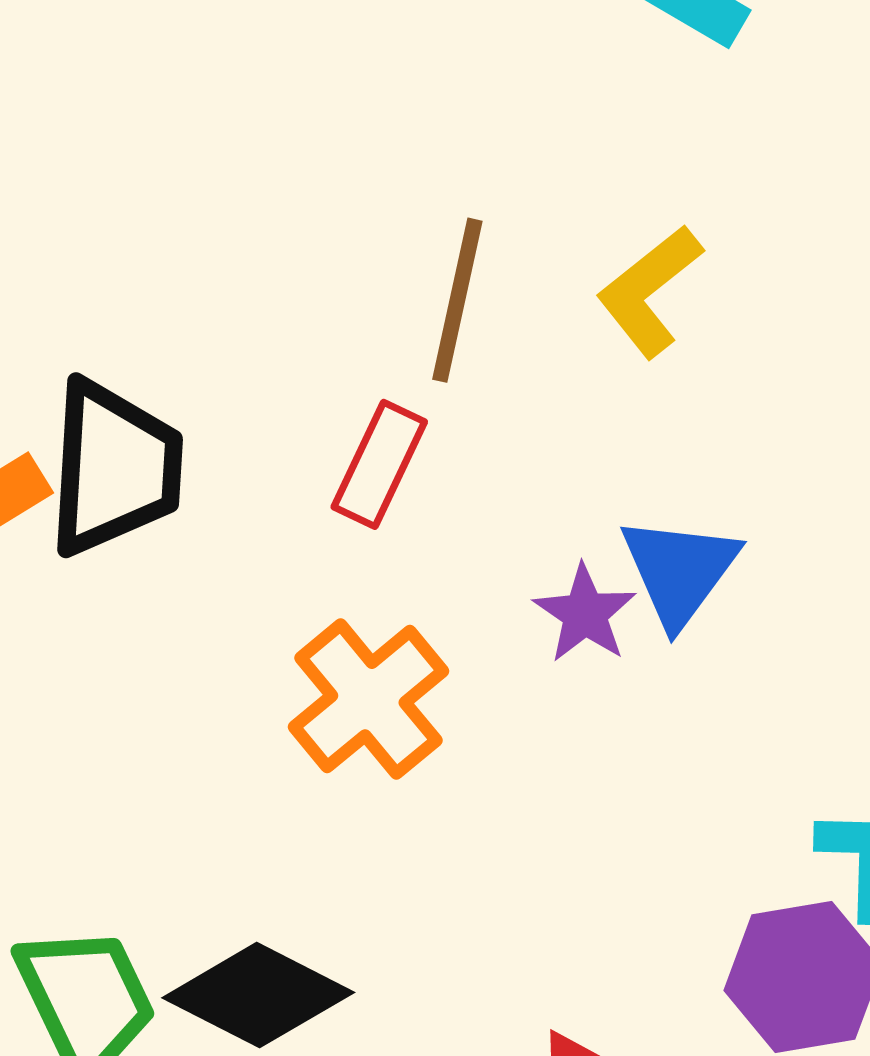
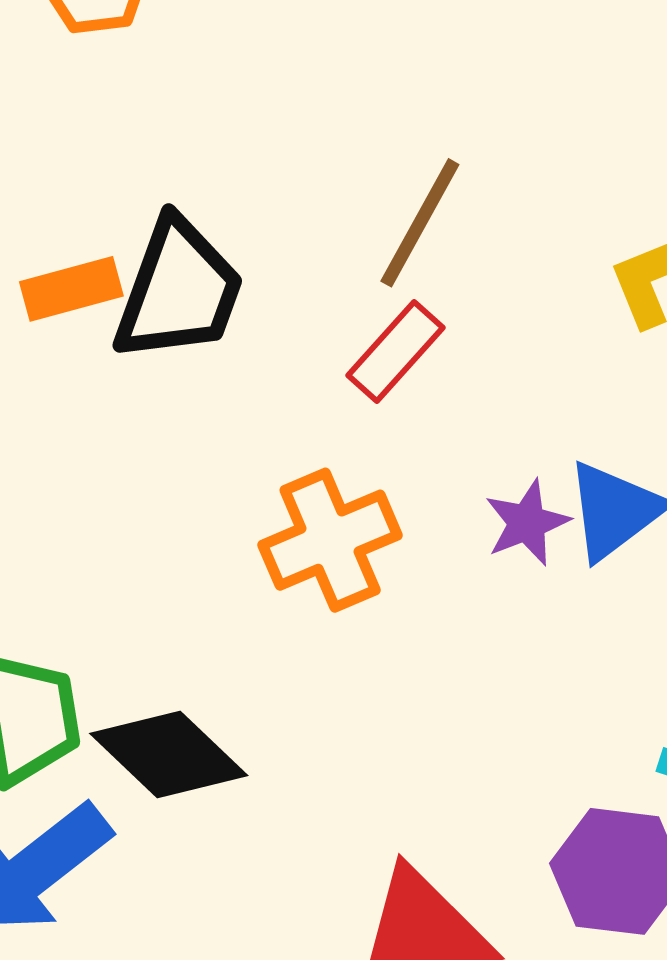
brown line: (457, 300) -> (420, 223), moved

